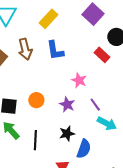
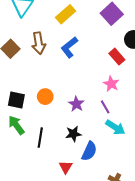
blue L-shape: (55, 50) -> (69, 47), turned 55
pink star: (79, 80) -> (111, 84), moved

